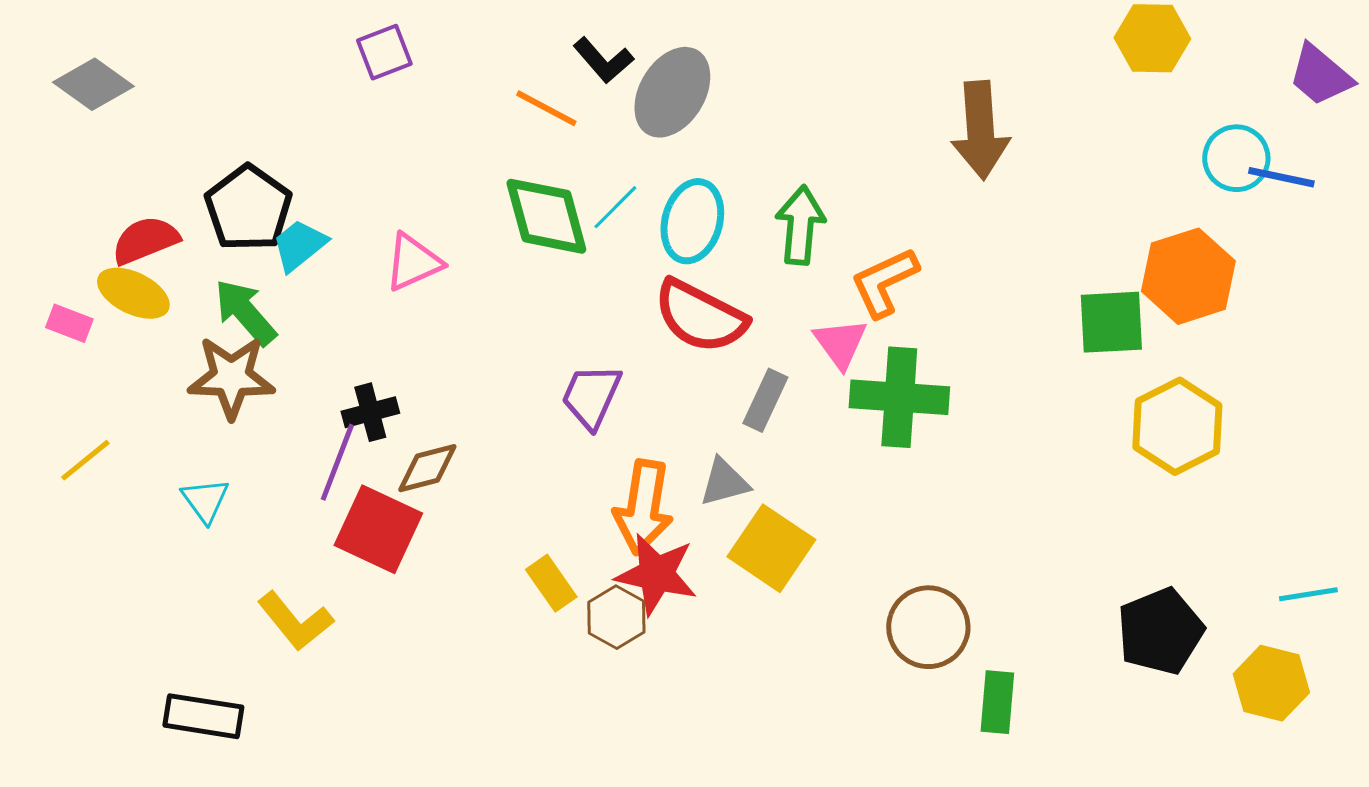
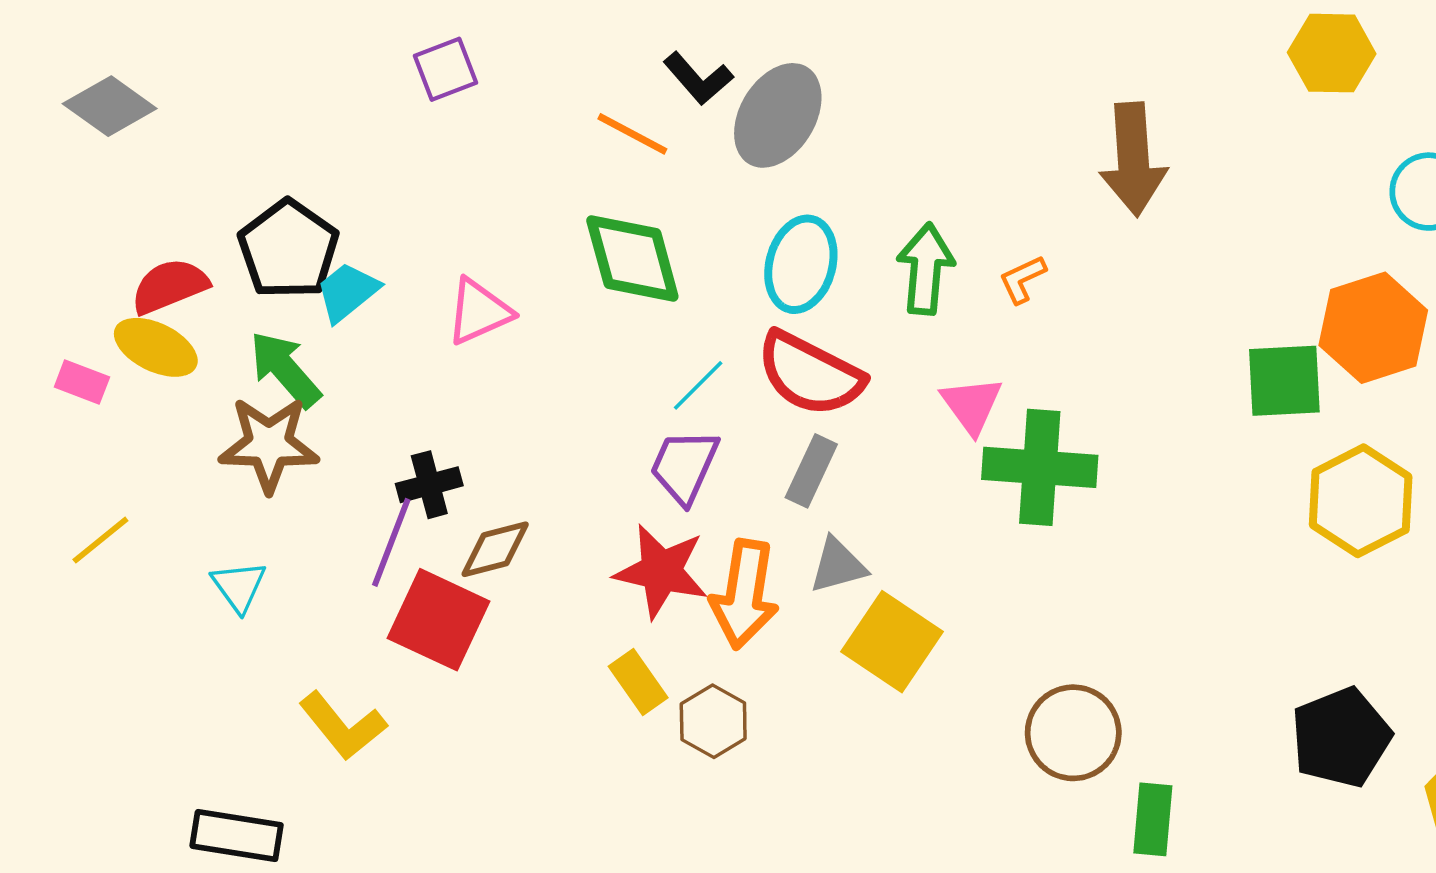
cyan line: (615, 207) -> (698, 385), moved
orange L-shape: (884, 282) -> (1022, 279), moved, size x0.6
gray rectangle: (765, 400) -> (811, 471), moved
red star: (656, 574) -> (661, 571), moved

